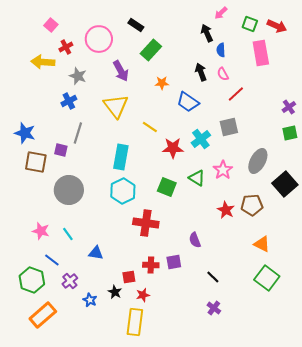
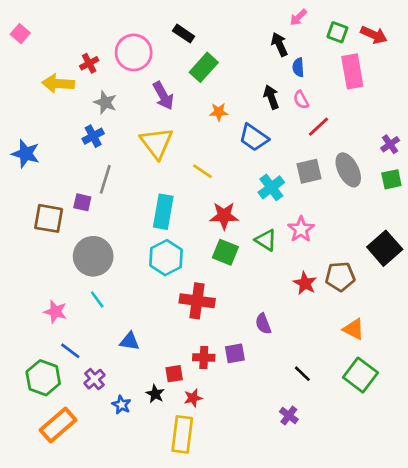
pink square: (51, 25) -> (20, 34), moved
blue star: (25, 133) -> (26, 154), moved
red star: (173, 148) -> (224, 216), moved
gray ellipse: (258, 161) -> (348, 170), moved, turned -55
cyan line: (68, 234) -> (97, 299), moved
black line: (213, 277) -> (302, 374), moved

